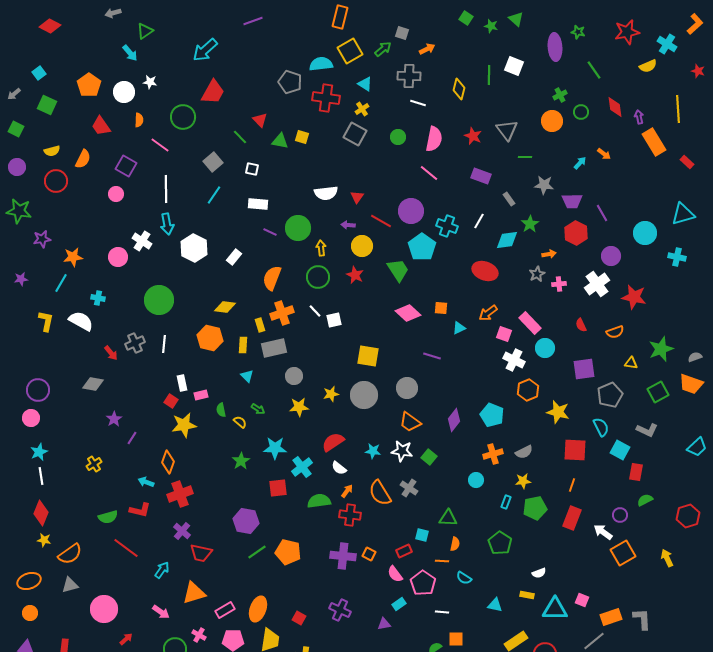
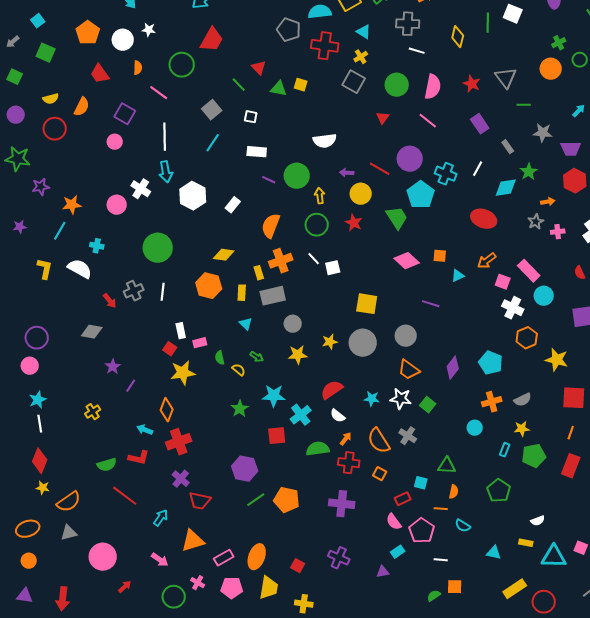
green circle: (398, 137) -> (397, 85), size x1.5
purple rectangle: (481, 176) -> (480, 124), turned 36
red triangle: (357, 197) -> (383, 118), moved
orange square: (369, 554) -> (380, 474), moved

